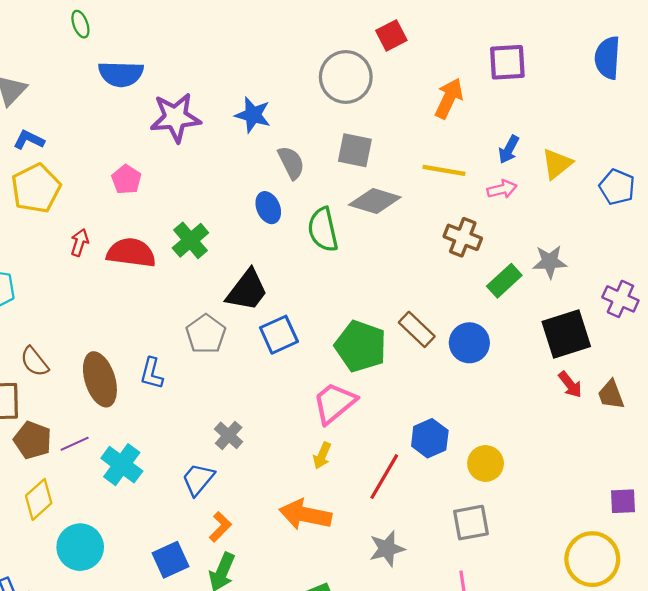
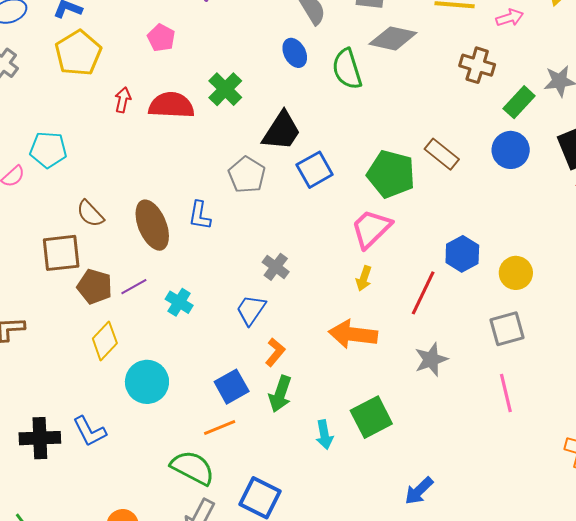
blue circle: (469, 343) -> (511, 150), moved
cyan cross: (122, 465) -> (179, 302), size x0.7

